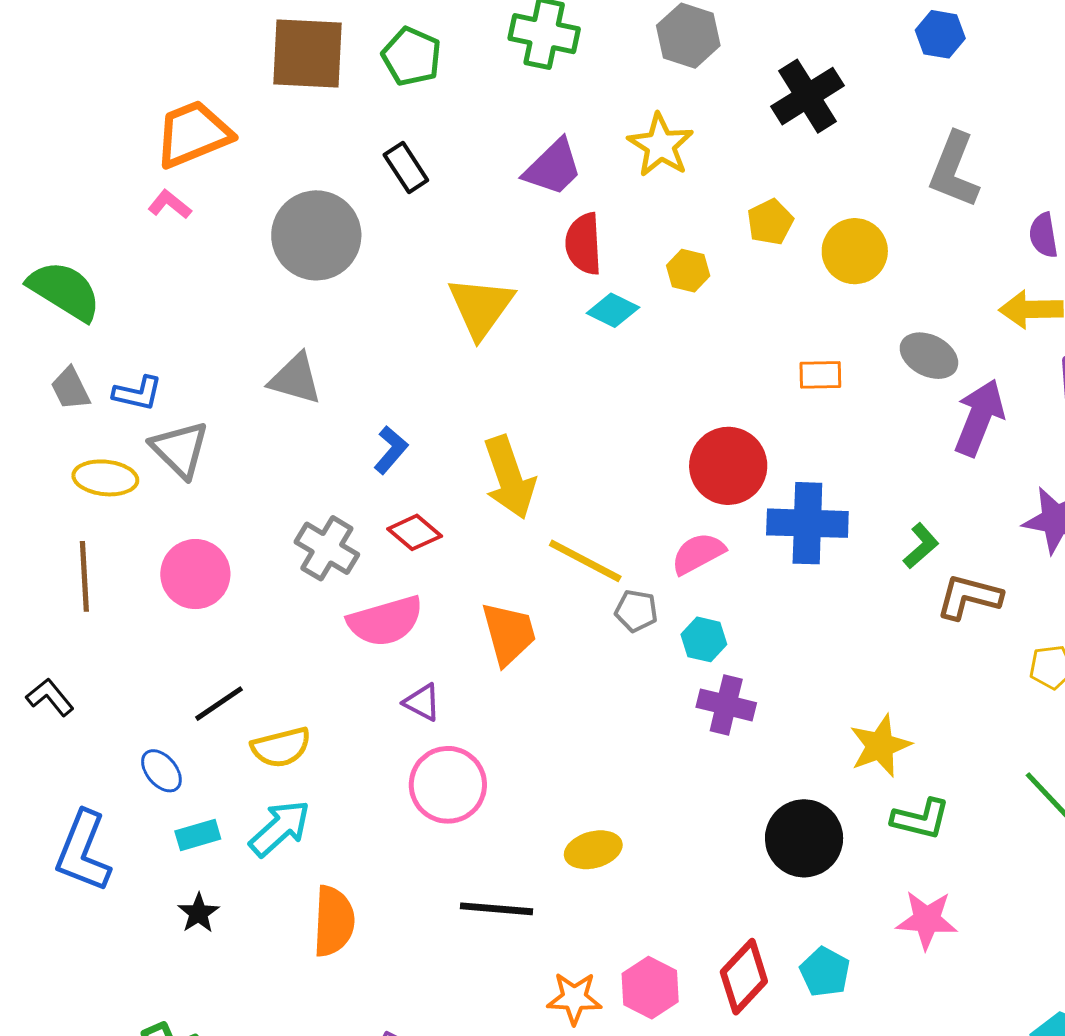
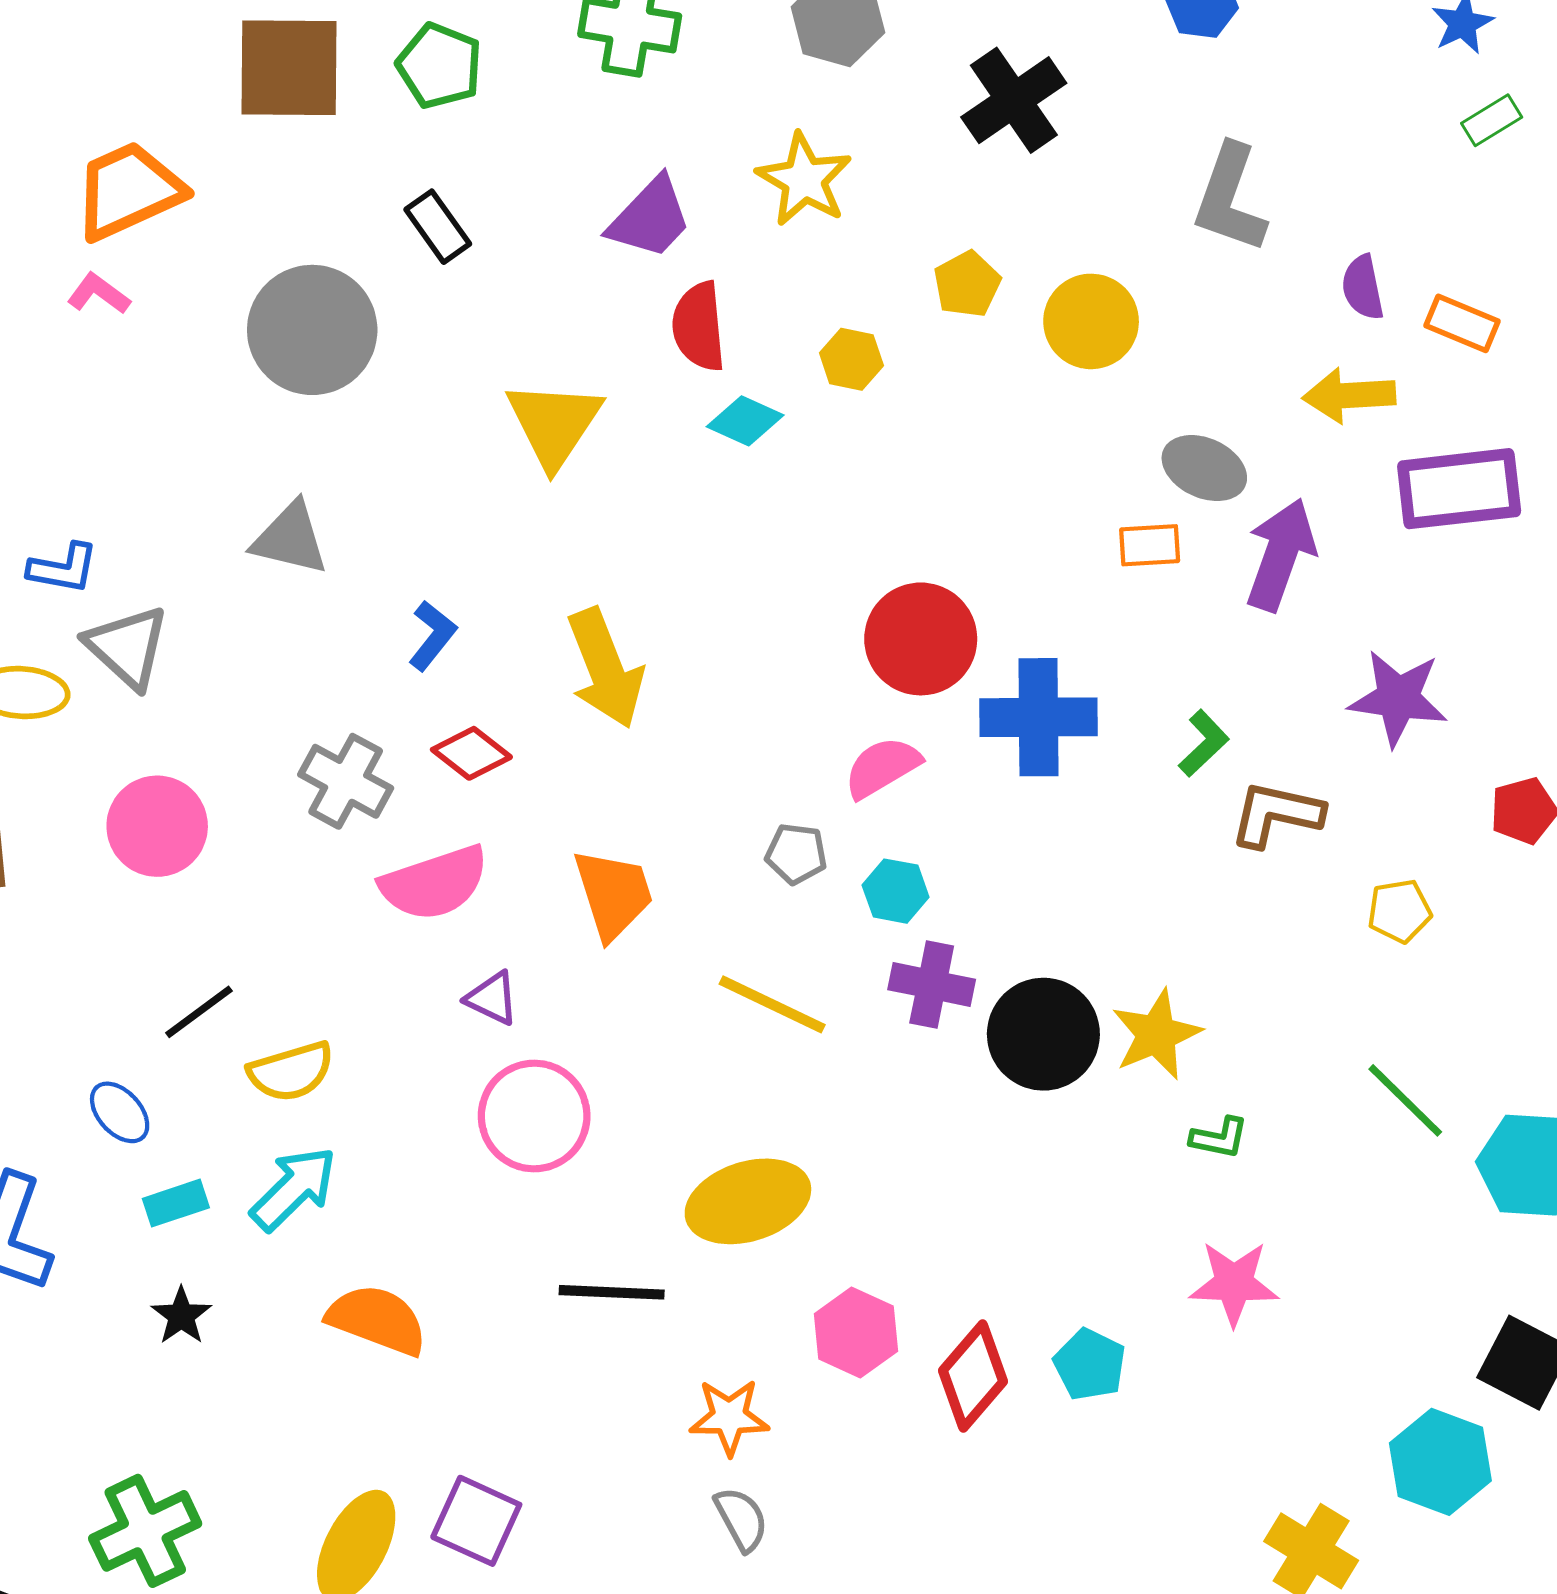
orange rectangle: (820, 375) -> (1150, 545), moved
yellow line: (585, 561) -> (772, 1004), moved
green L-shape: (921, 819) -> (1219, 1138), size x0.7
black circle: (804, 838) -> (1043, 1034), moved
yellow ellipse: (593, 850) -> (748, 1201), size x1.5
orange semicircle: (334, 921) -> (377, 1320), turned -70
pink hexagon: (650, 988) -> (856, 1332), moved

